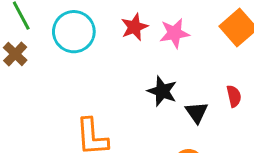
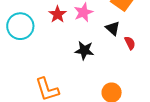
black triangle: (197, 112) -> (113, 28), moved

